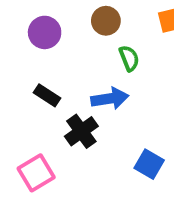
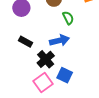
blue square: (149, 164) -> (65, 75), moved
pink square: (36, 173) -> (43, 83), moved

